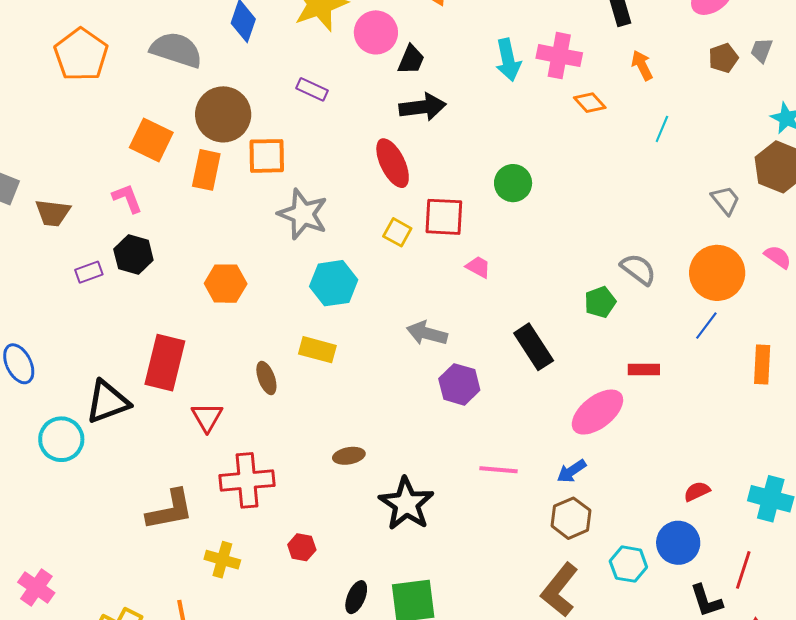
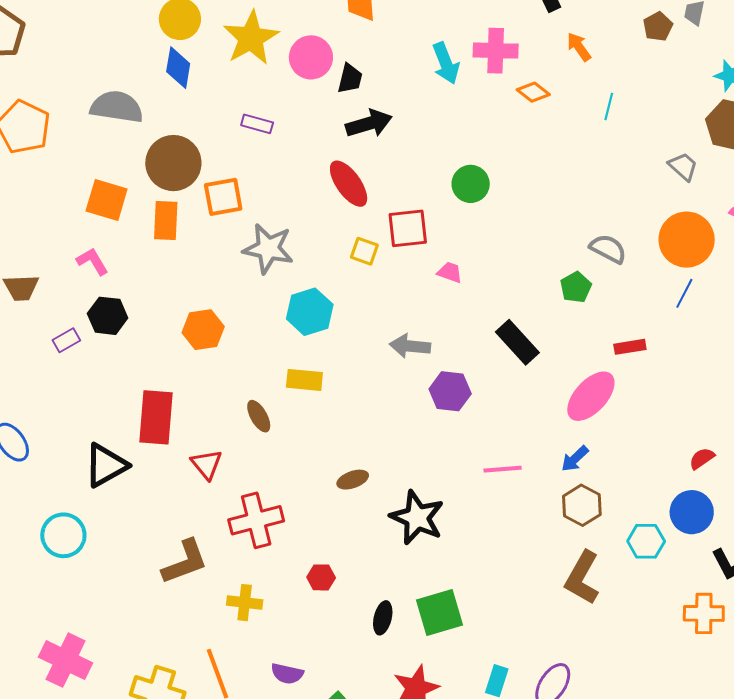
cyan circle: (61, 439) -> (63, 535), moved
pink cross: (36, 588) -> (66, 660), size x1.4

